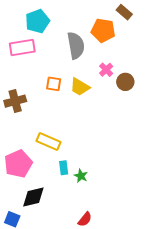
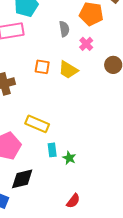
gray semicircle: (76, 45) -> (64, 29), size x0.6
pink cross: (106, 70) -> (86, 44), moved

